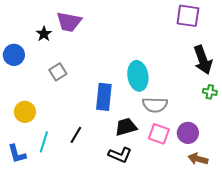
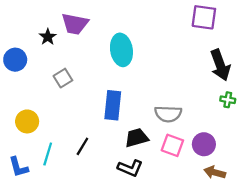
cyan ellipse: (138, 76) -> (121, 50), moved

